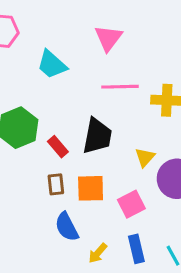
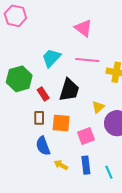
pink triangle: (108, 38) -> (83, 28), turned -36
cyan trapezoid: (52, 65) -> (51, 58), moved, turned 85
yellow arrow: (98, 253) -> (61, 165), turned 72

